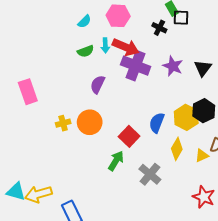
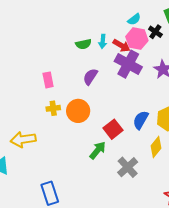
pink hexagon: (118, 16) -> (137, 39), moved
cyan semicircle: (84, 21) -> (134, 19), moved
red arrow: (126, 47) -> (121, 46), size x0.7
pink rectangle: (28, 92) -> (48, 80), moved, size x0.7
yellow arrow: (38, 194) -> (23, 139), moved

